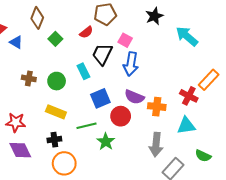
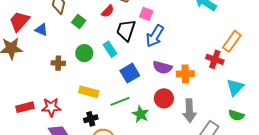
blue arrow: (131, 64) -> (155, 36), turned 30
green circle: (57, 81) -> (84, 53), moved
red circle: (121, 116) -> (164, 98), moved
cyan triangle: (186, 126) -> (235, 87), moved, turned -30

